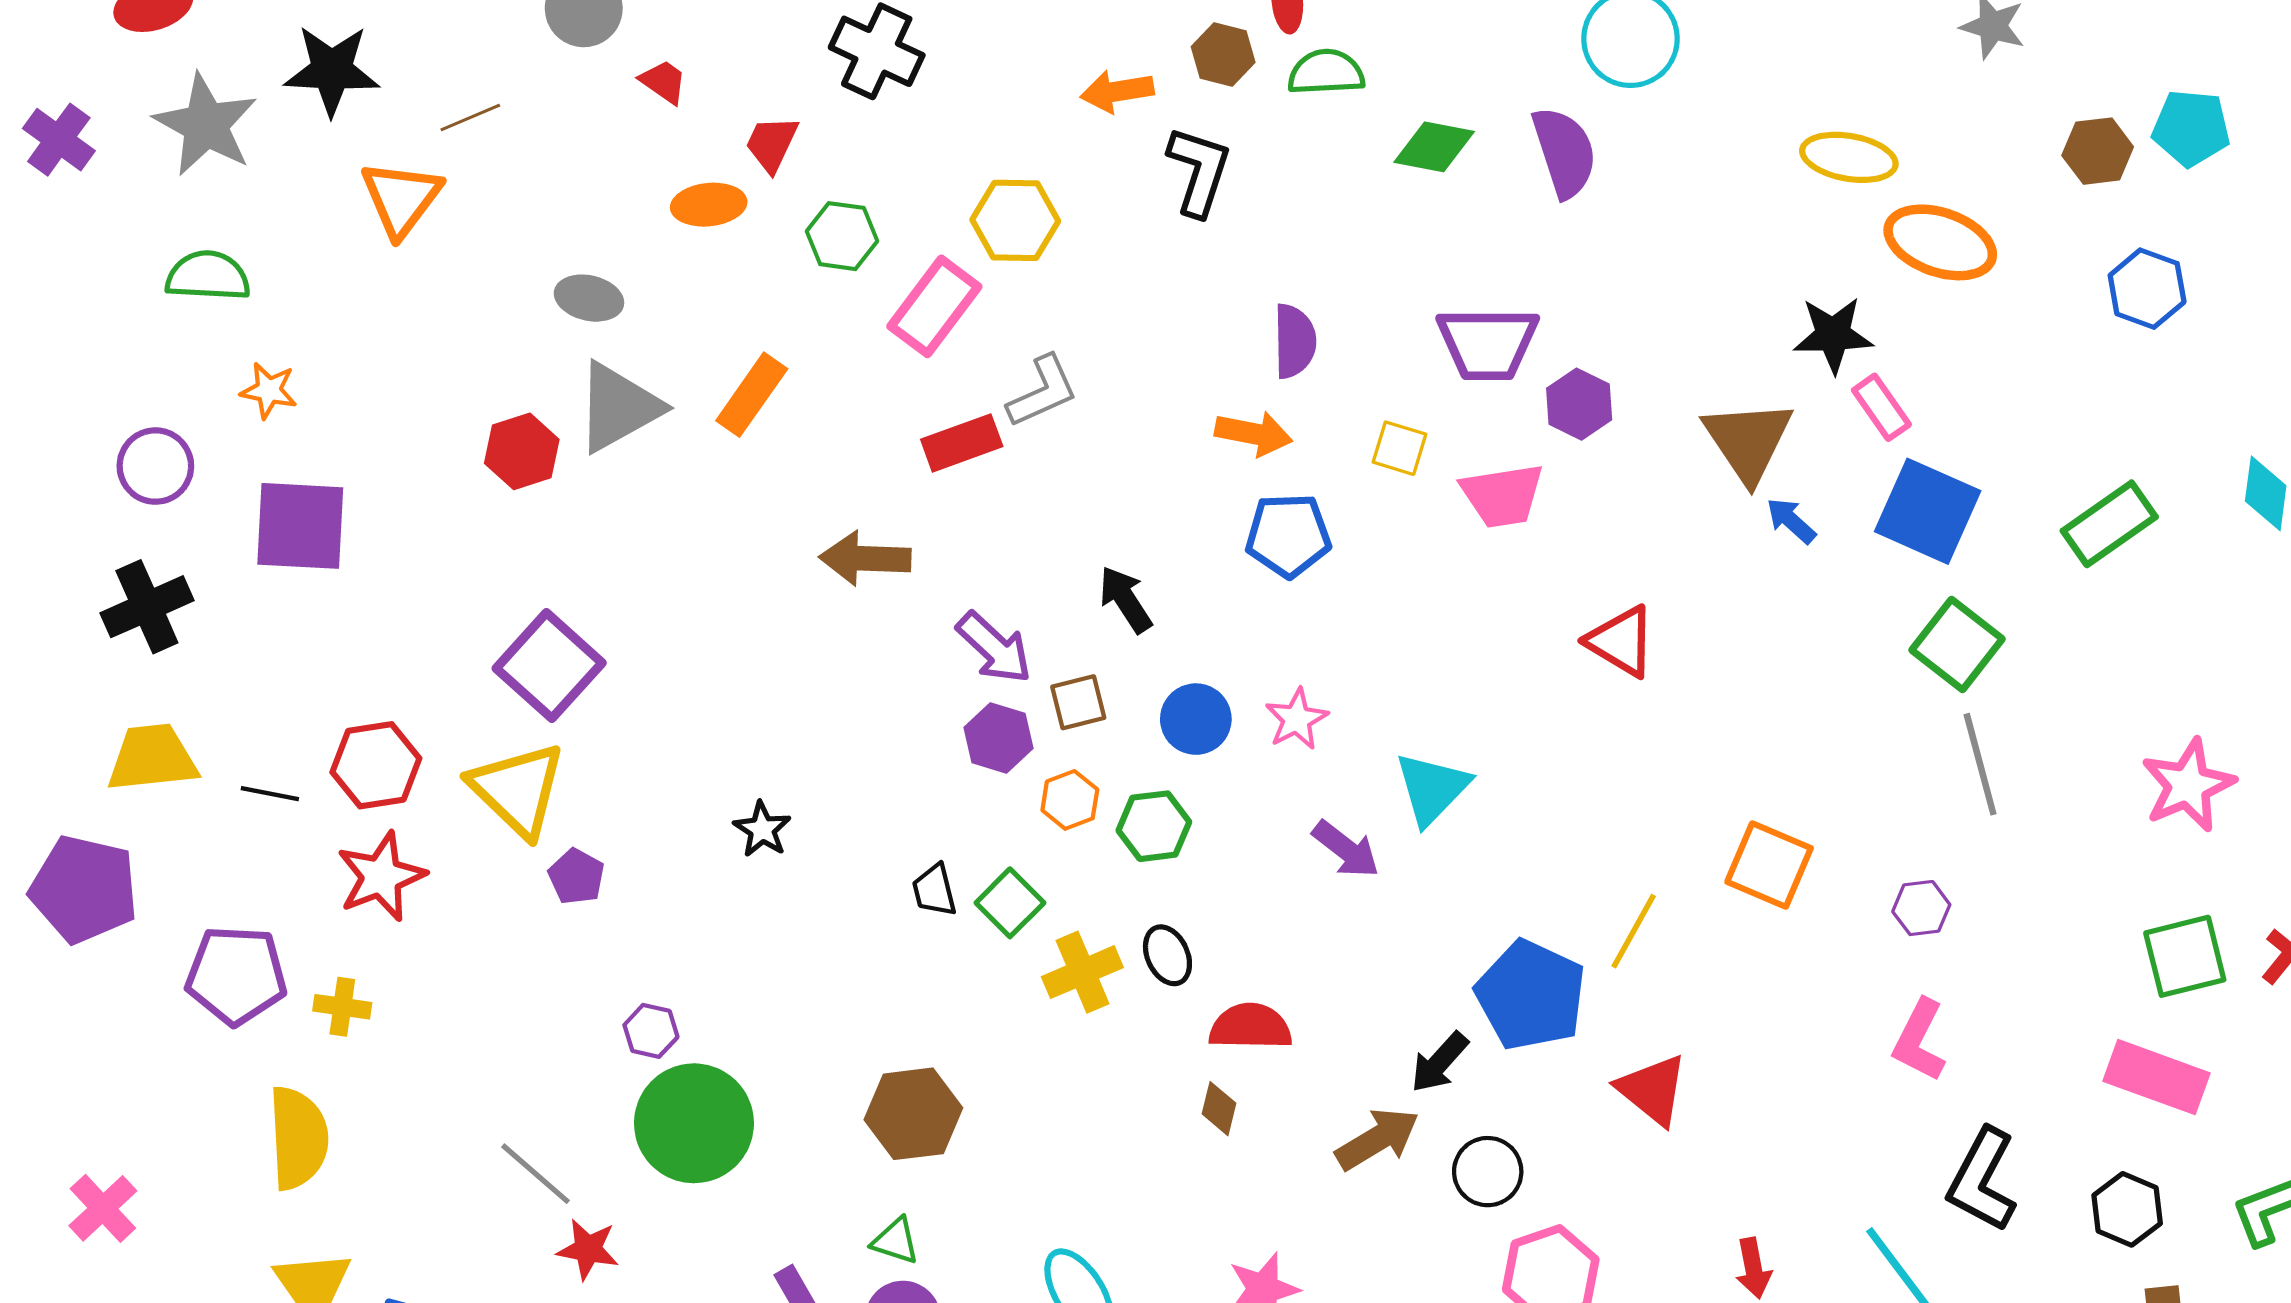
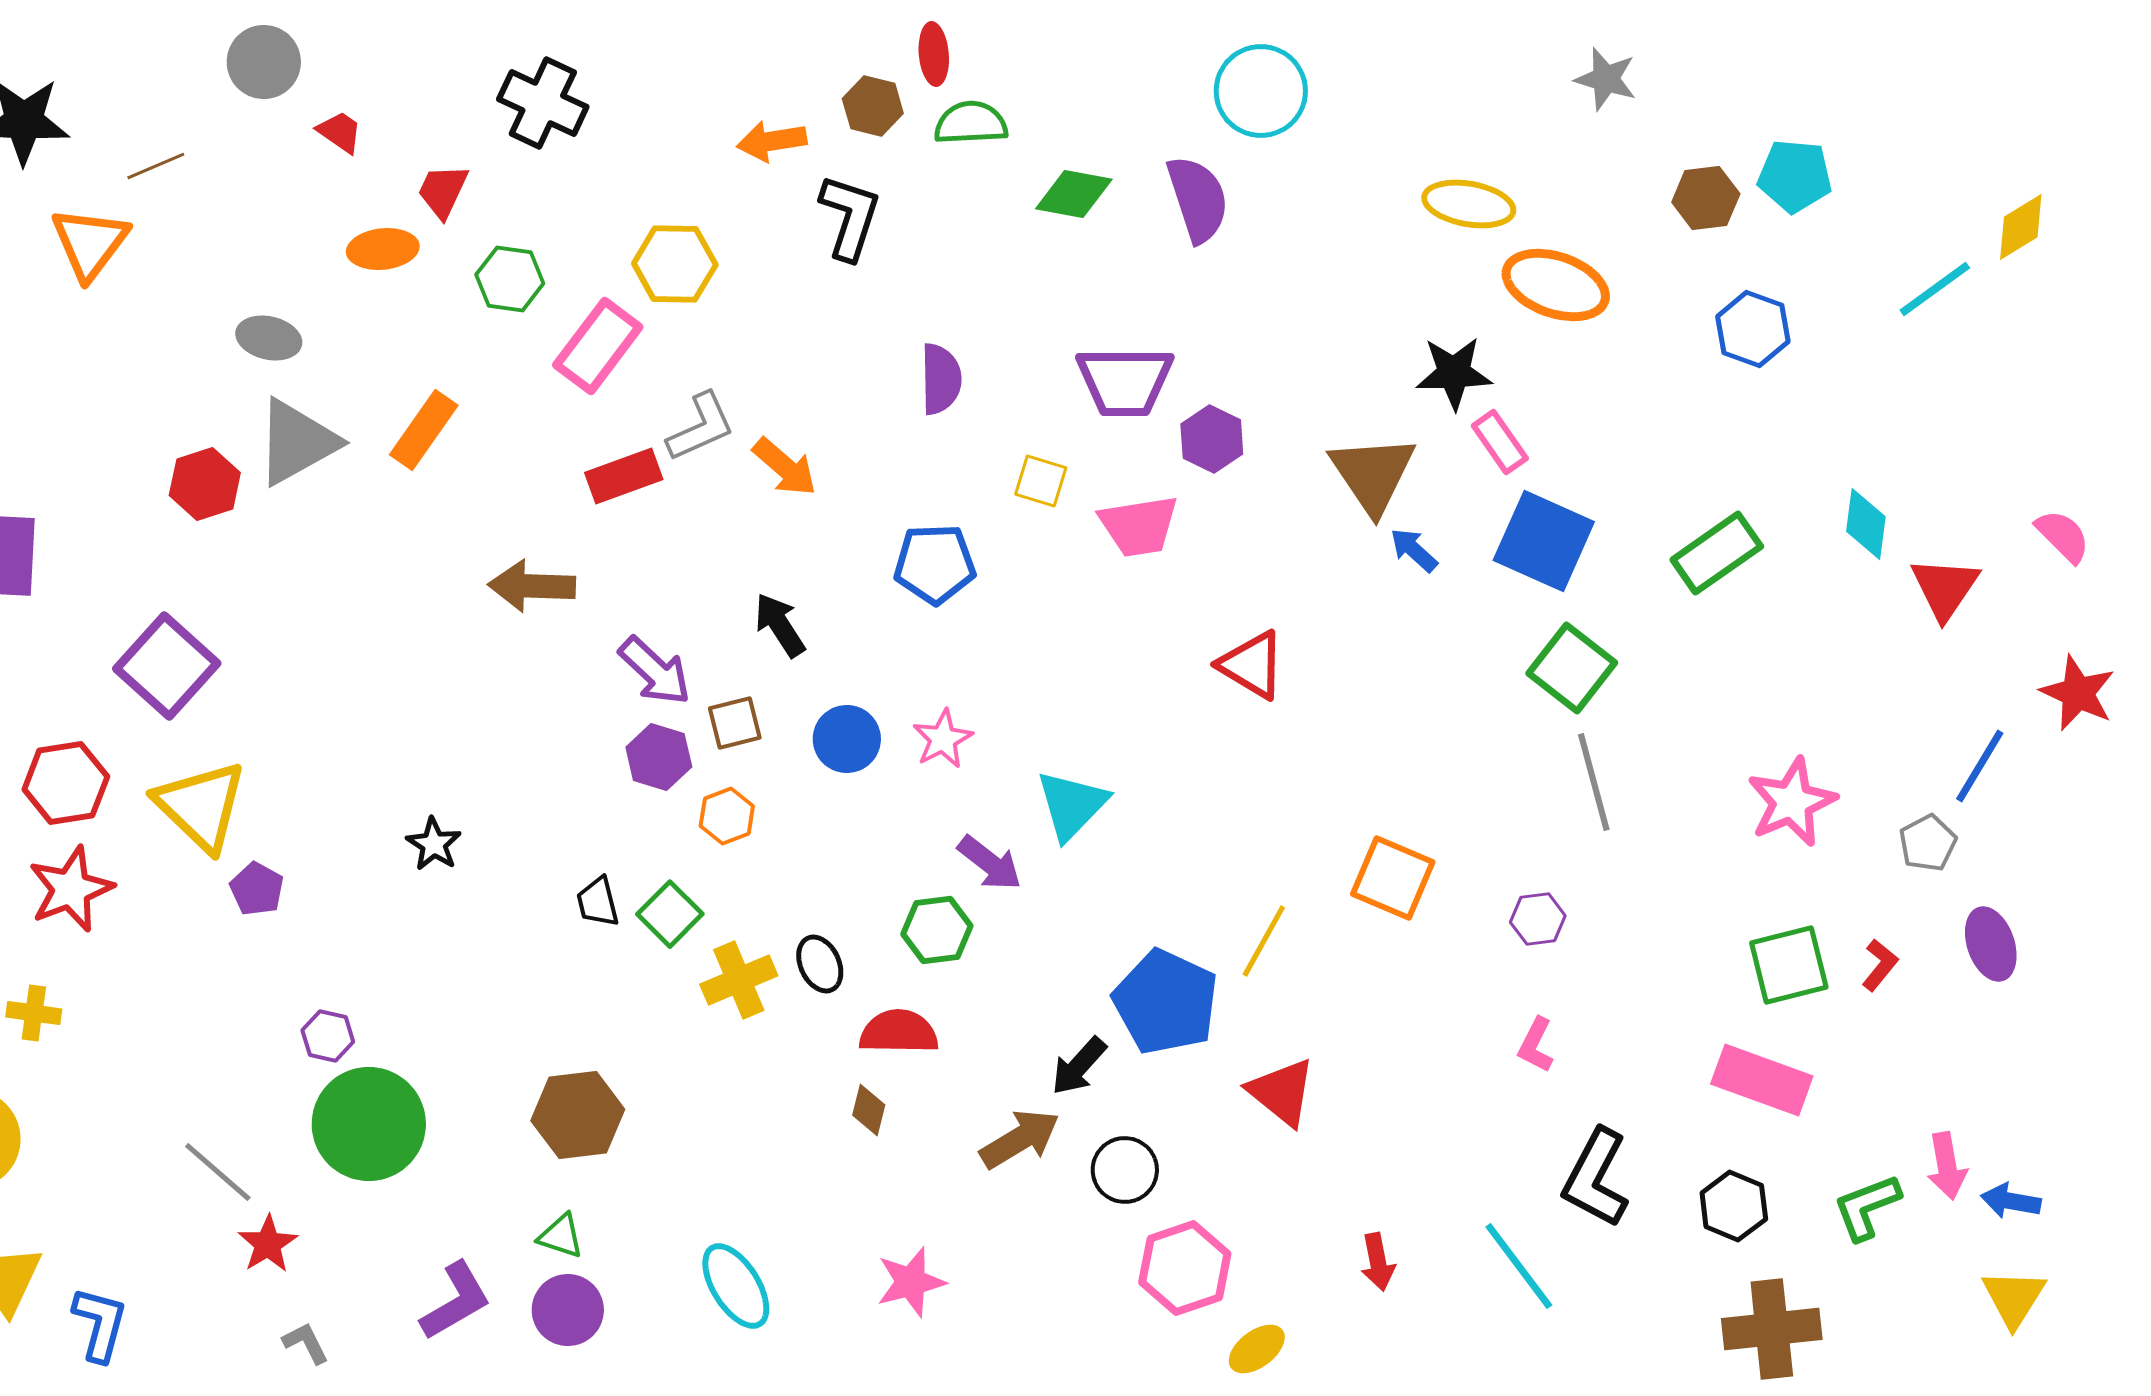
orange arrow: (1254, 433) -> (785, 467), moved, turned 30
purple square: (549, 666) -> (167, 666), moved
green hexagon: (1154, 826) -> (937, 930), moved
pink L-shape: (1919, 1040) -> (1536, 1045), size x0.7
red star: (588, 1249) -> (268, 1244), turned 30

